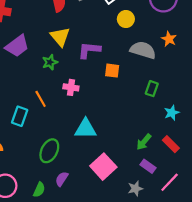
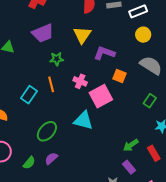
green star: (50, 62) -> (57, 59), moved
pink square: (103, 167) -> (101, 96), moved

